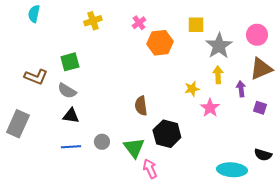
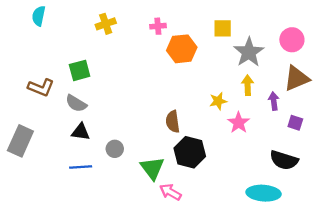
pink cross: (139, 23) -> (158, 26), turned 32
brown semicircle: (141, 106) -> (173, 122), moved
gray circle: (102, 142) -> (115, 149), moved
black semicircle: (263, 155) -> (284, 160), moved, size x1.4
pink arrow: (150, 169) -> (170, 192), turned -36

